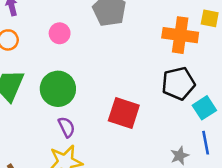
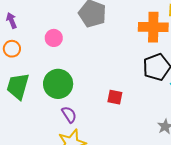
red square: (124, 113) -> (115, 97), size x0.6

